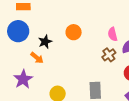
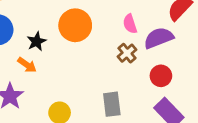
orange circle: (74, 32) -> (75, 25), size x1.5

